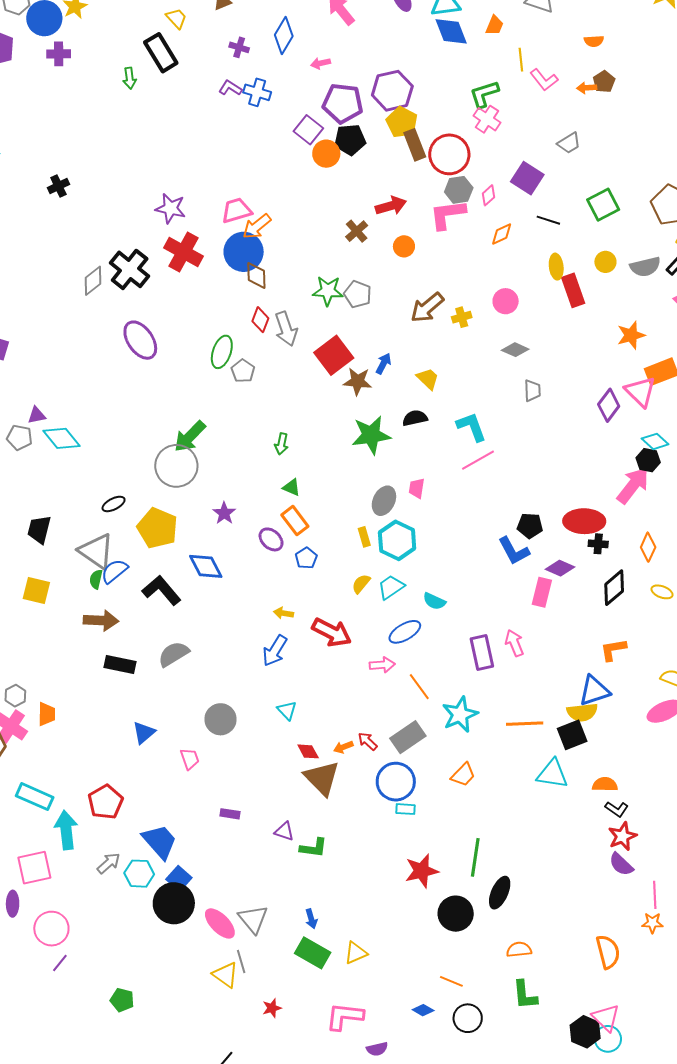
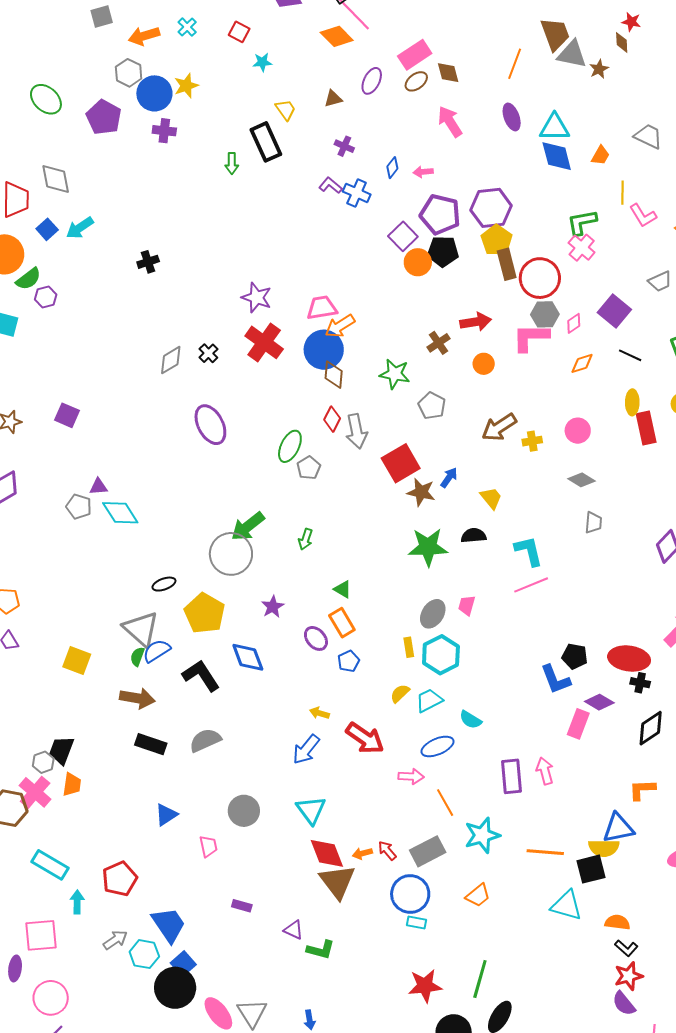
blue diamond: (284, 35) -> (392, 168), moved, size x0.6
black cross: (130, 269) -> (208, 353), size x0.5
green star: (328, 291) -> (395, 374), moved
green arrow: (282, 444) -> (306, 539), moved
black trapezoid: (39, 530) -> (61, 750), moved
cyan triangle: (287, 710) -> (311, 810), size x1.5
red diamond: (308, 751) -> (327, 853), size x1.6
cyan arrow: (66, 830) -> (77, 902), size x0.6

